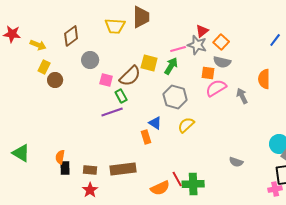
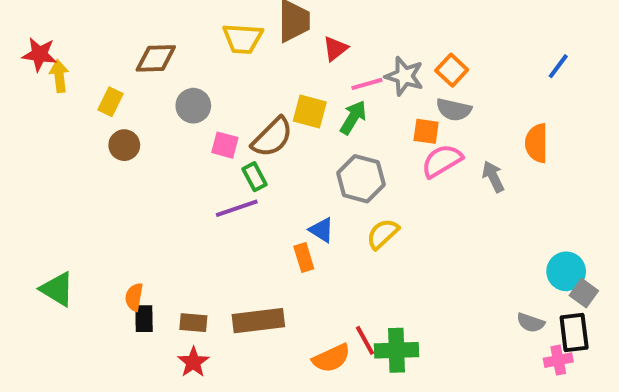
red triangle: (202, 31) -> (335, 48), moved
brown diamond: (71, 36) -> (156, 58), turned 35
yellow arrow: (38, 45) -> (59, 76), moved, turned -119
yellow rectangle: (44, 67) -> (110, 102), moved
gray semicircle: (236, 162) -> (531, 323), moved

